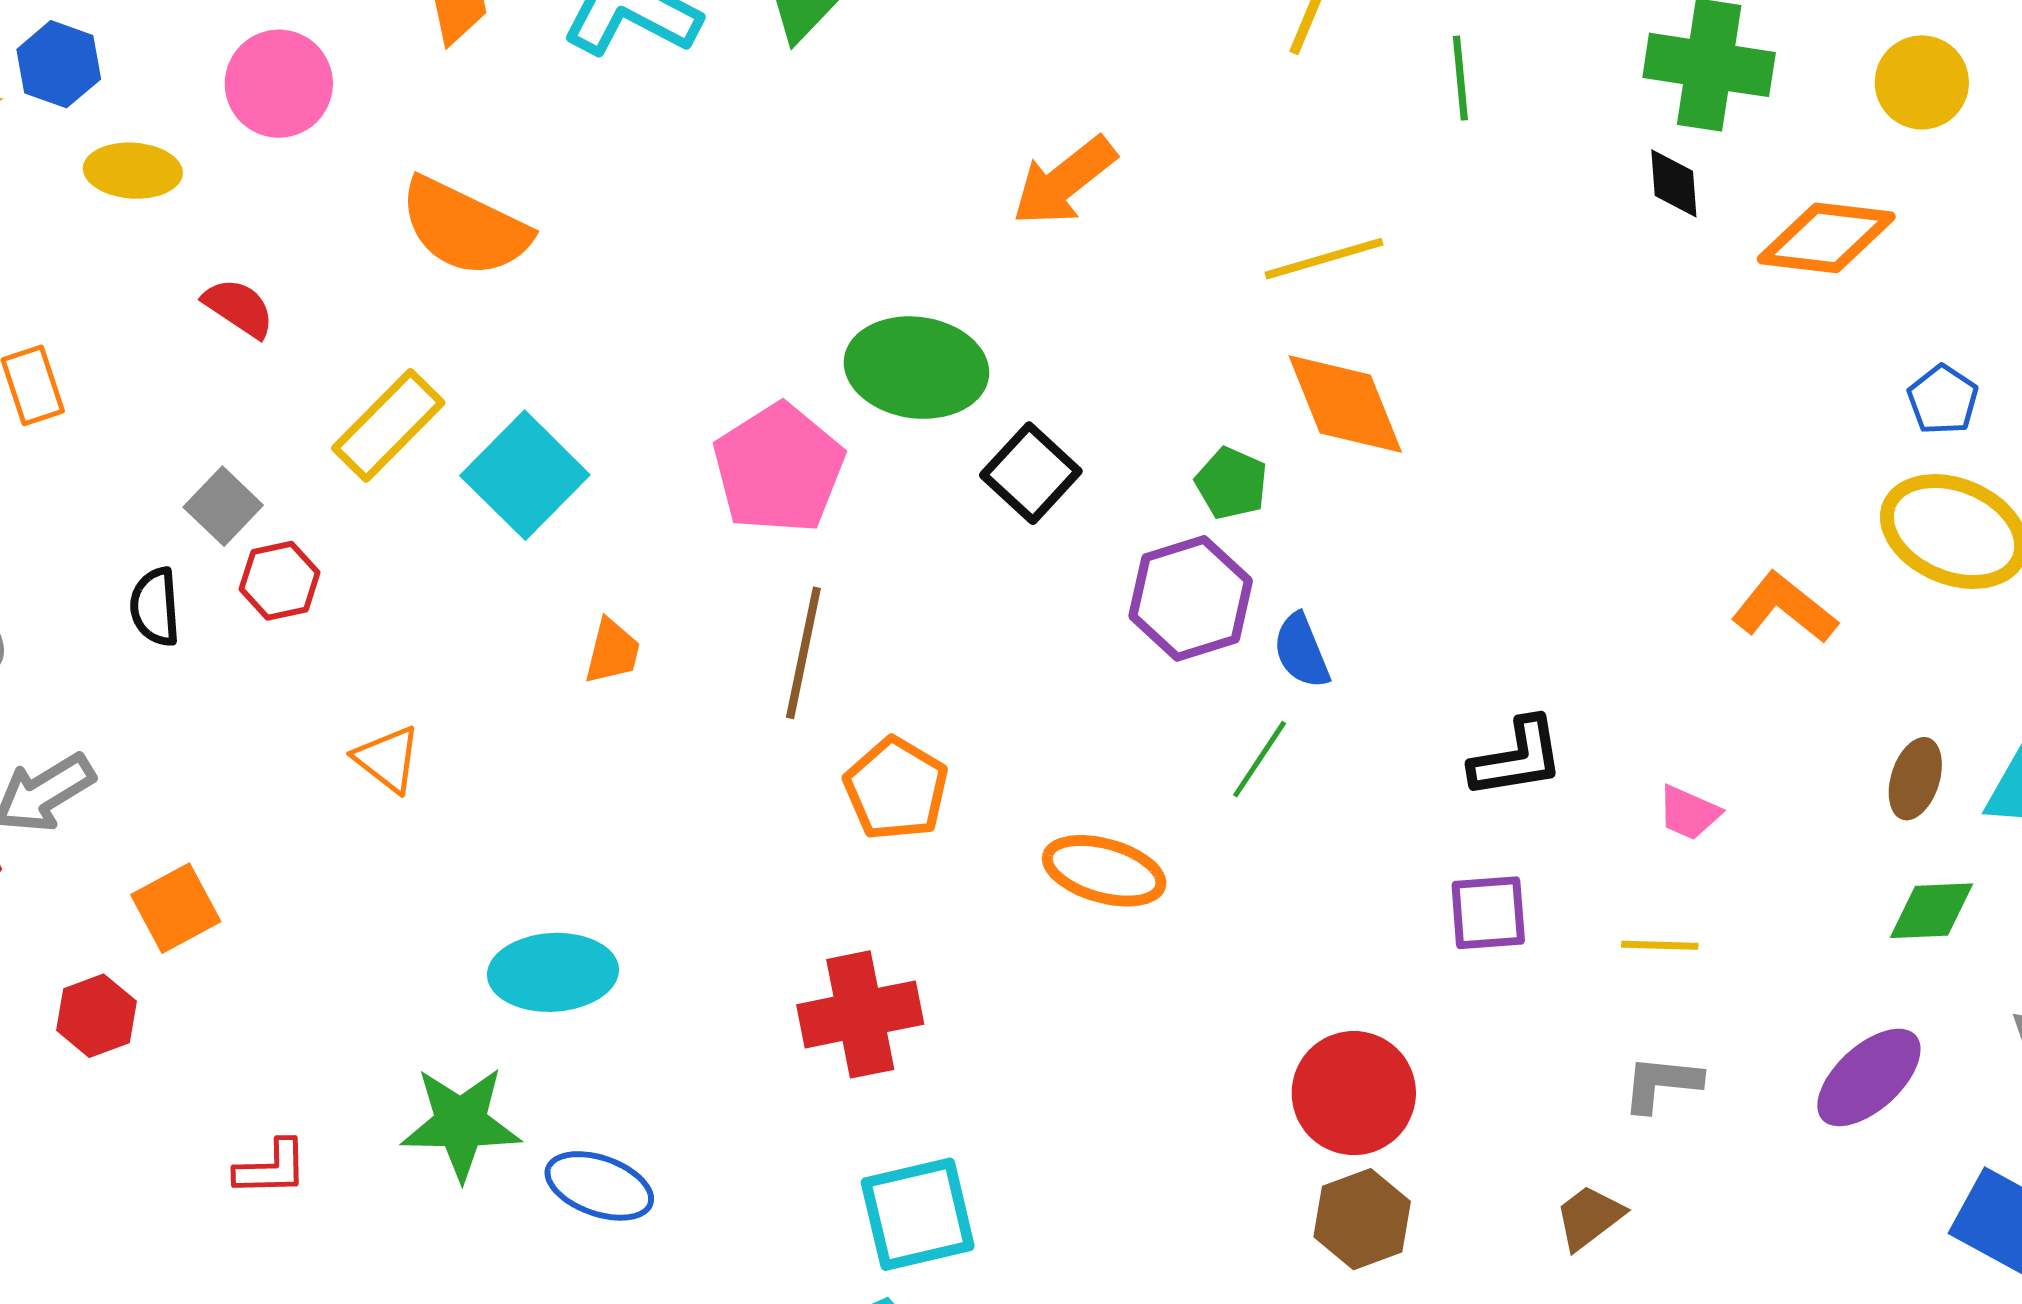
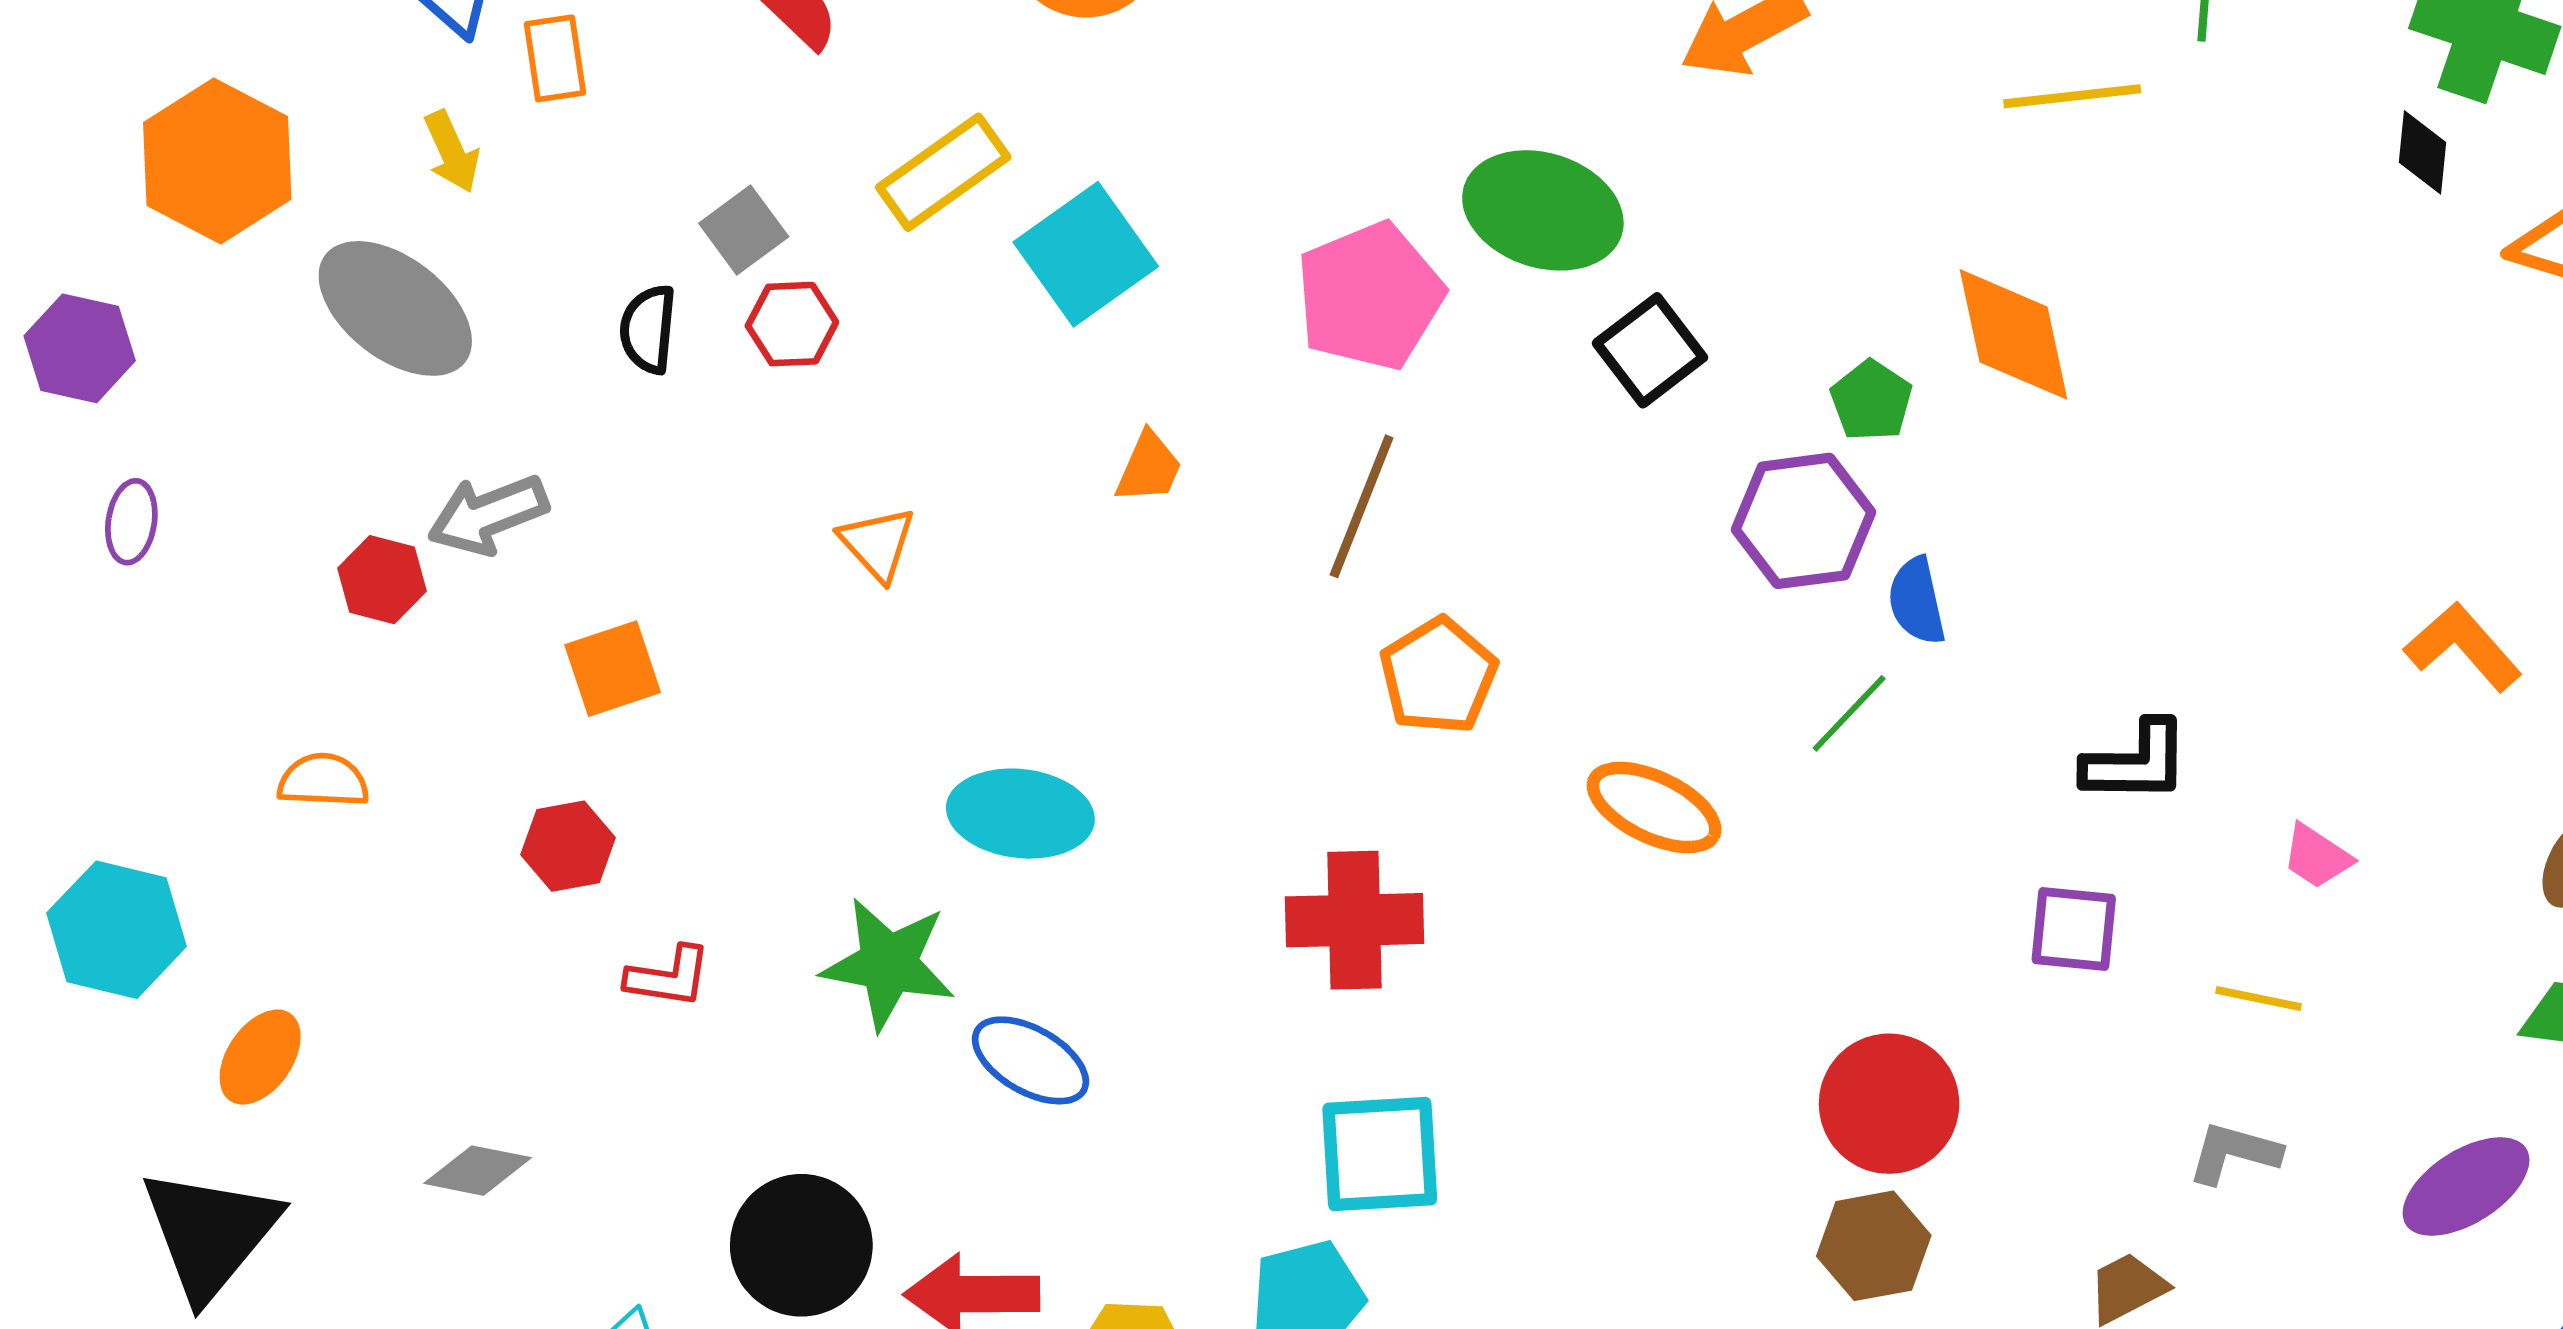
yellow line: (1324, 259) -> (2072, 96), moved
red hexagon: (96, 1016) -> (568, 846), moved

